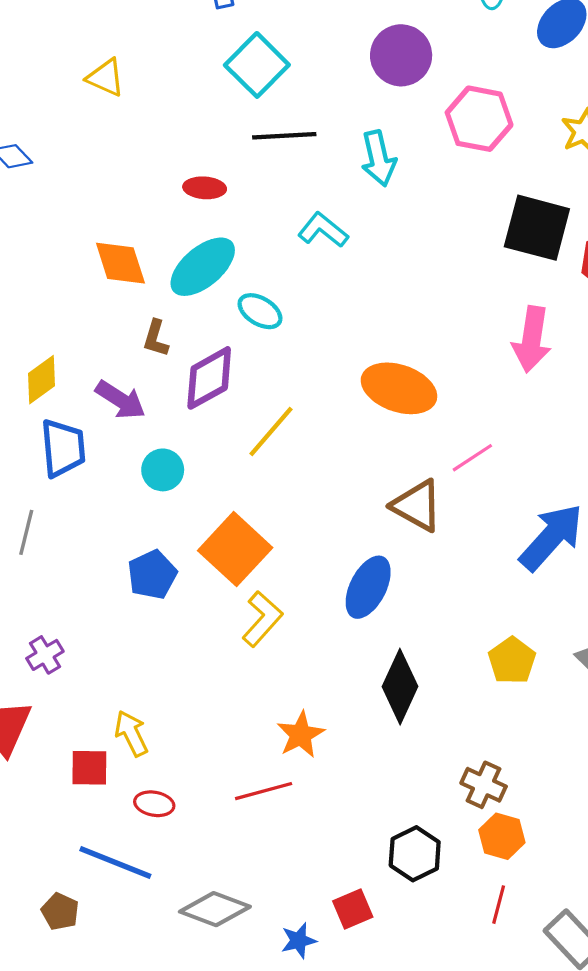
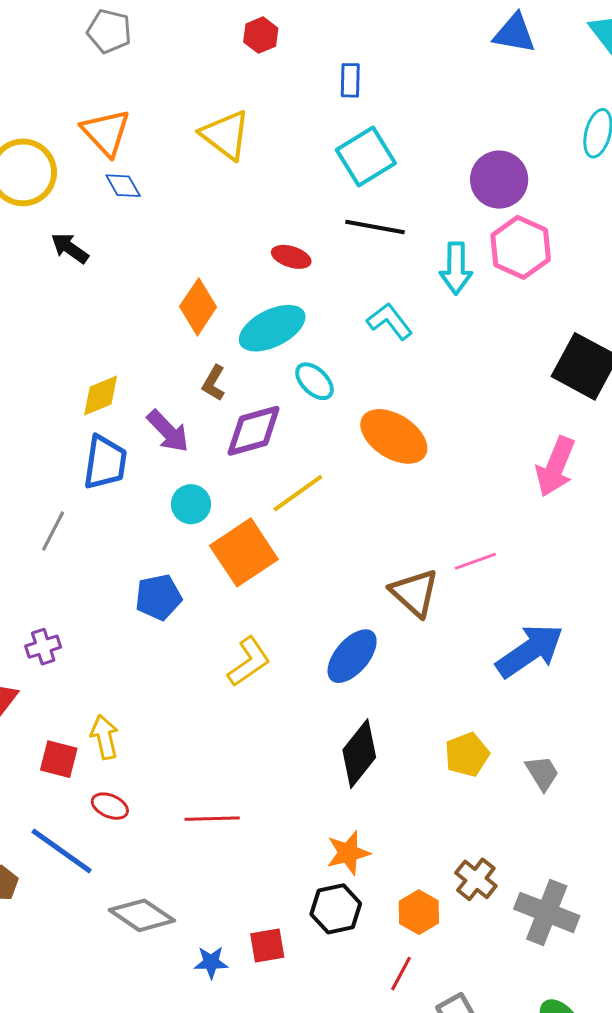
yellow triangle: (106, 78) -> (225, 135), size x1.4
pink hexagon: (479, 119) -> (521, 247), moved
orange diamond: (120, 263) -> (198, 307), turned 38
orange ellipse: (399, 388) -> (394, 436), moved
orange square: (235, 549) -> (244, 552), moved
orange star: (301, 735) -> (348, 853), moved
brown cross: (484, 785) -> (476, 879), moved

